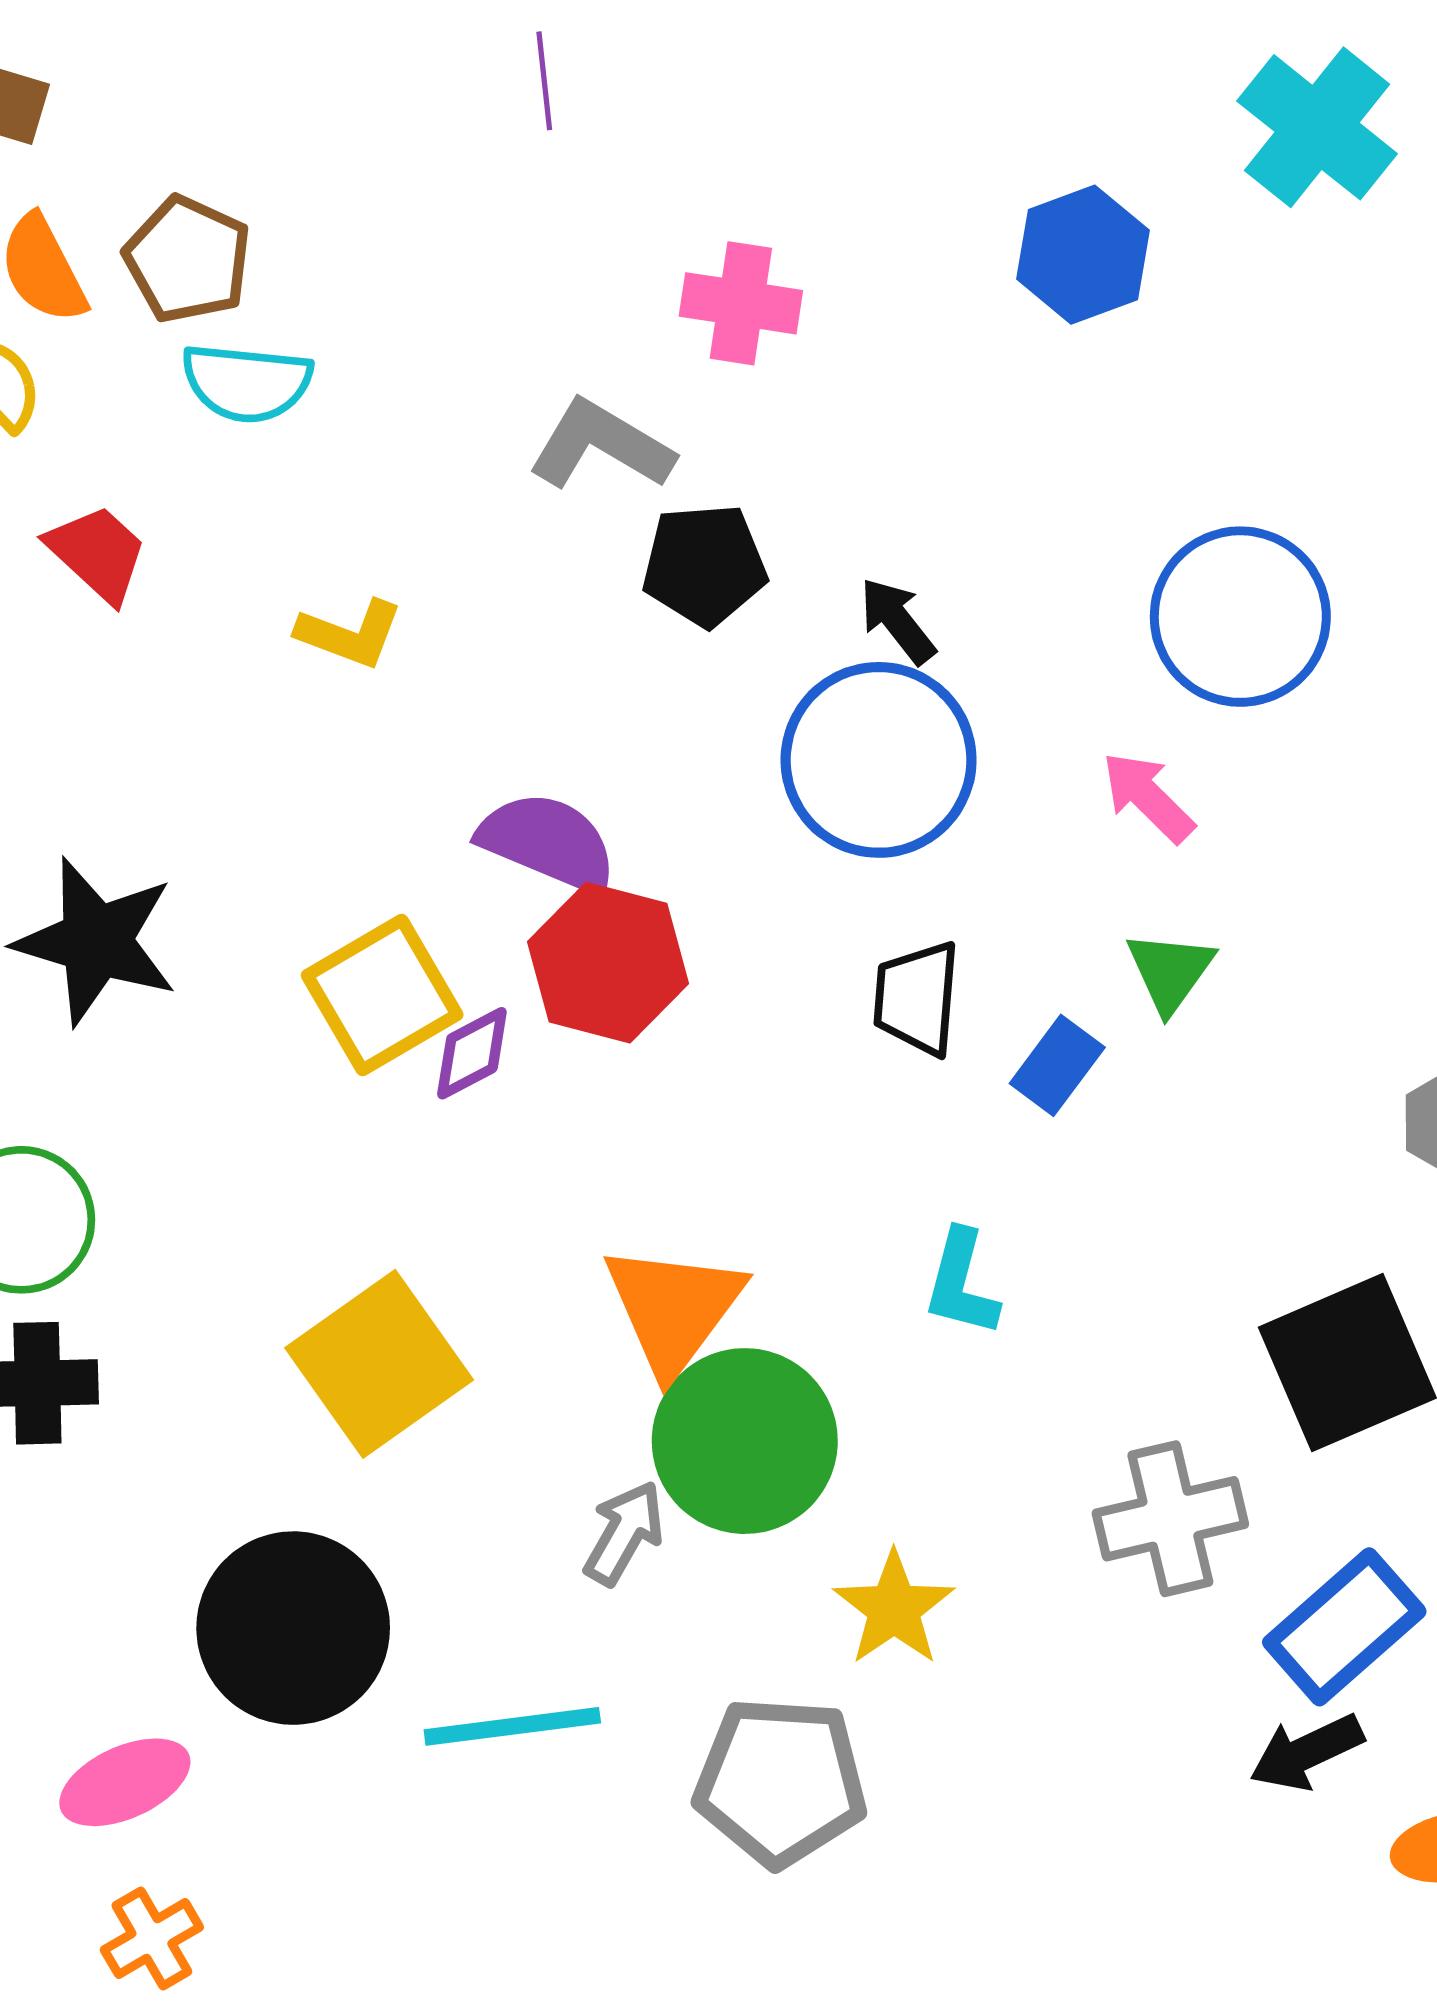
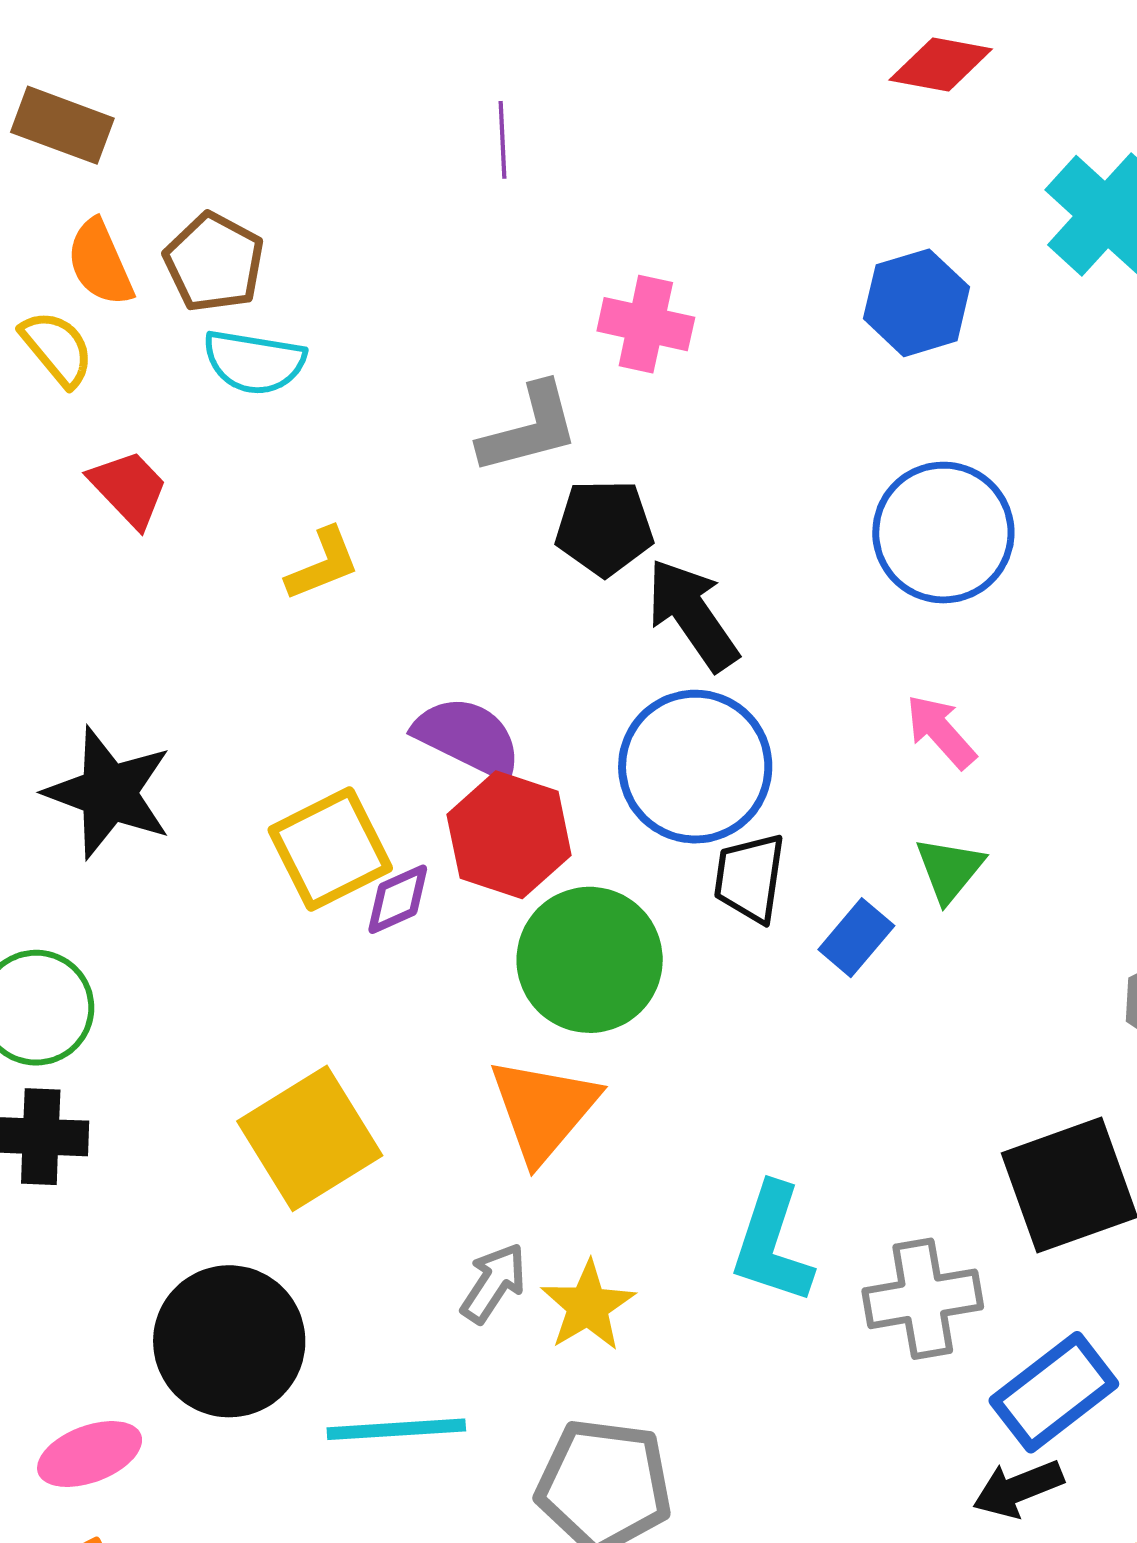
gray L-shape: (601, 445) -> (529, 429), turned 131
blue circle: (1240, 617) -> (943, 533), moved
black arrow: (897, 621) -> (692, 615), moved, size x1.6
yellow L-shape: (350, 634) -> (323, 564), turned -46
blue circle: (879, 760) -> (695, 767), moved
cyan L-shape: (961, 1283) -> (772, 1244), moved, size x1.4
green circle: (745, 1441) -> (590, 960), moved
yellow star: (894, 1608) -> (588, 1306), moved

